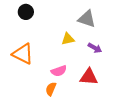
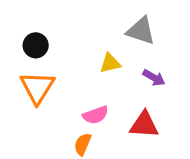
black circle: (26, 12) -> (36, 45), moved
orange triangle: (23, 54) -> (37, 87), turned 35

